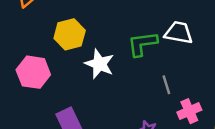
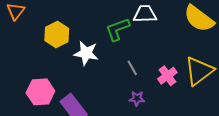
pink hexagon: (33, 72) -> (40, 92), moved
gray line: (166, 85) -> (132, 68), moved

